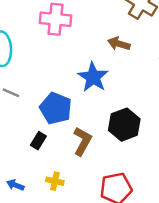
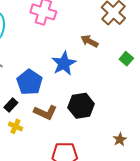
brown L-shape: (82, 141) -> (45, 112), turned 75
yellow cross: (55, 181) -> (15, 126), moved

